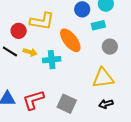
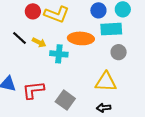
cyan rectangle: (98, 25) -> (111, 29), size x1.5
red circle: (19, 31) -> (33, 11), moved
orange ellipse: (70, 40) -> (81, 38), turned -60

